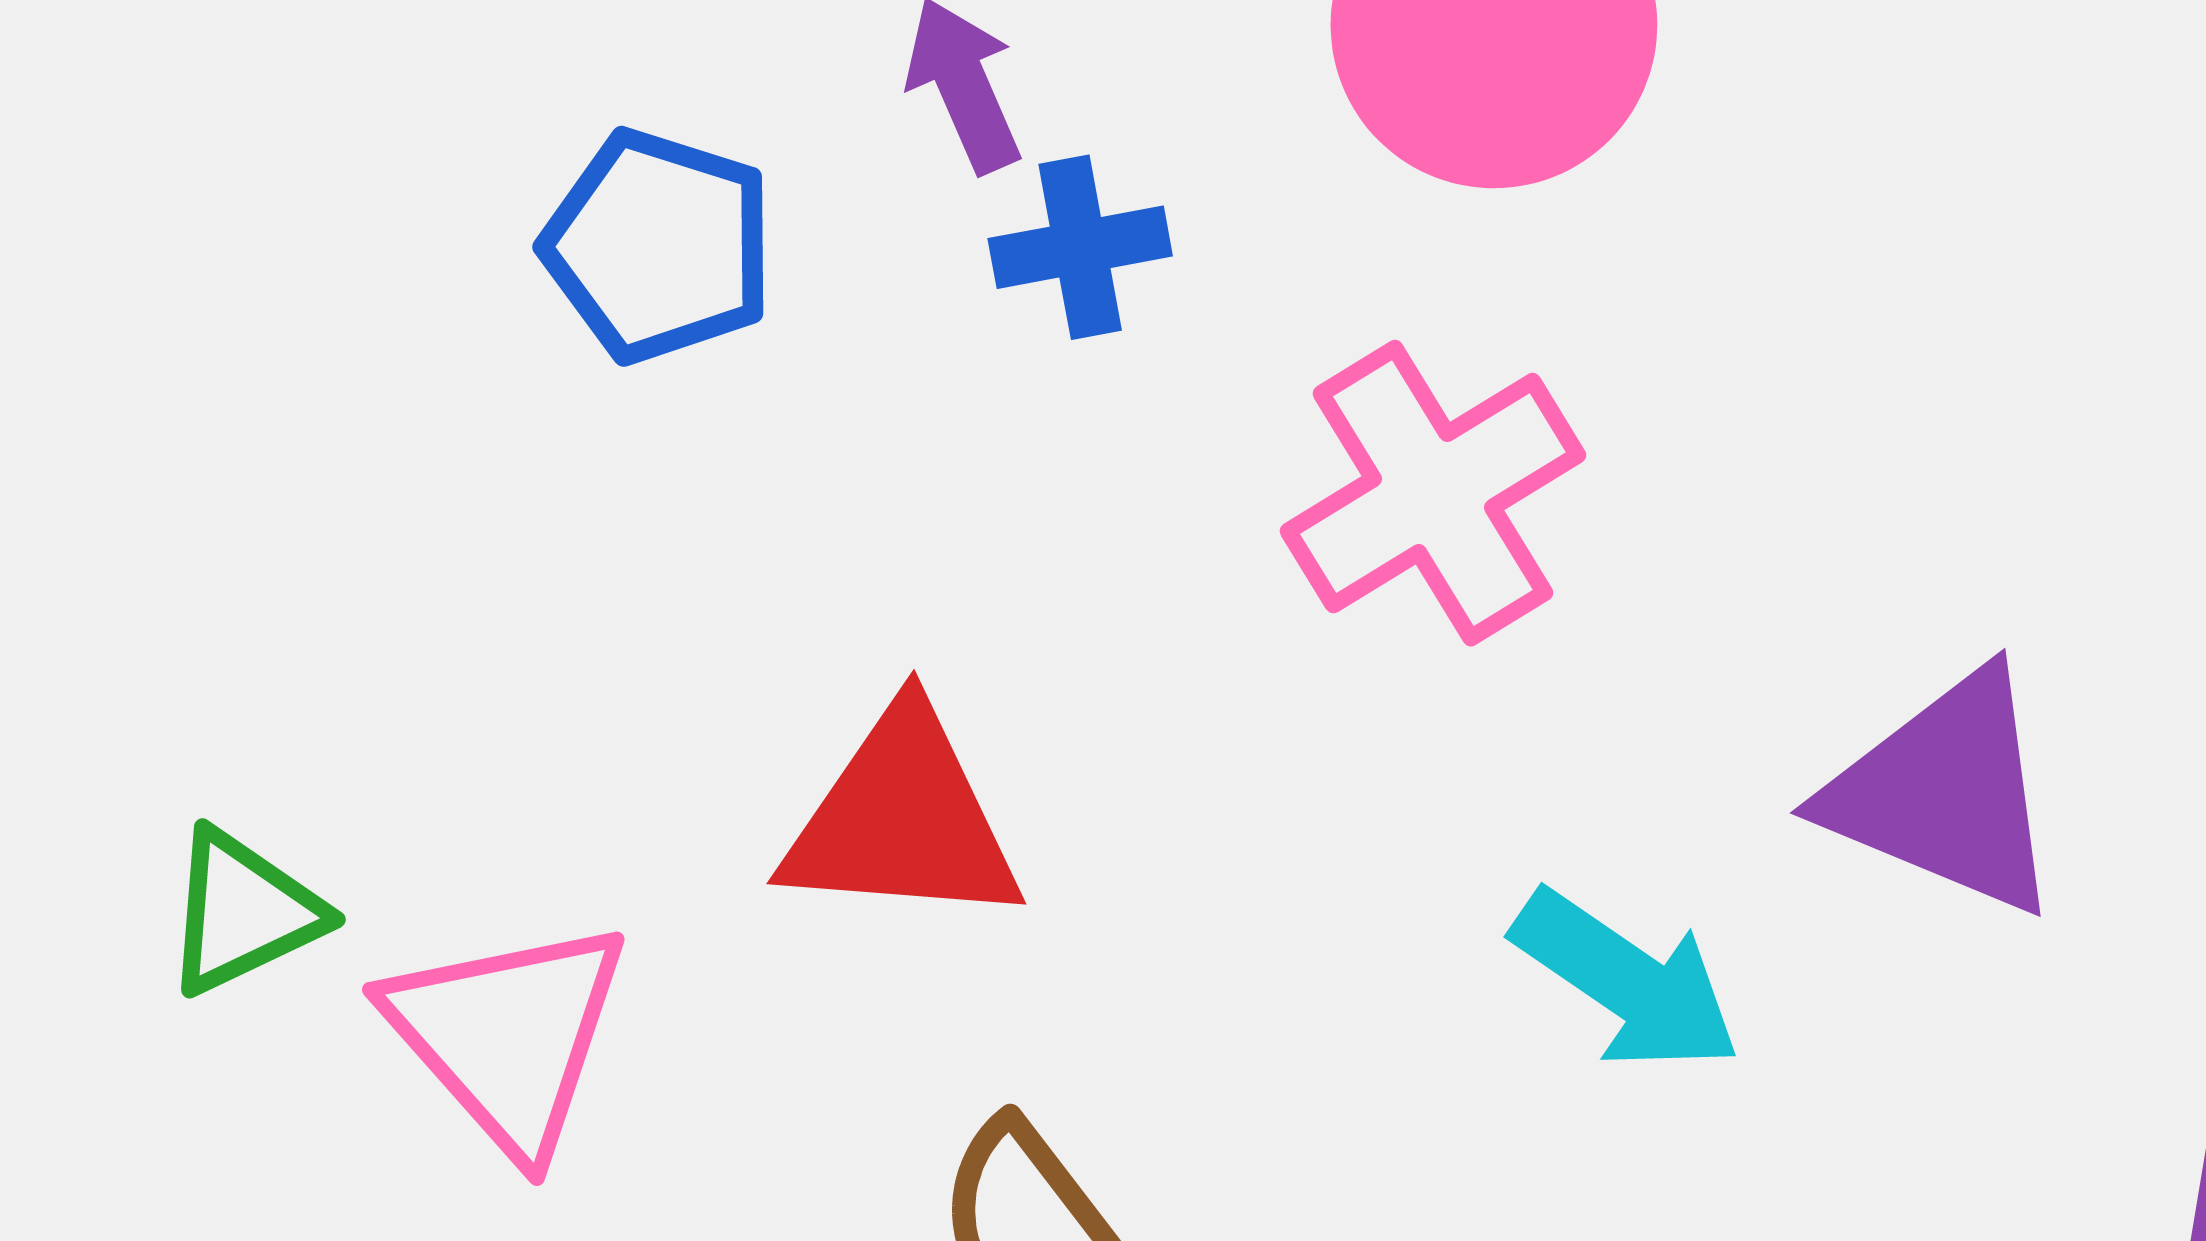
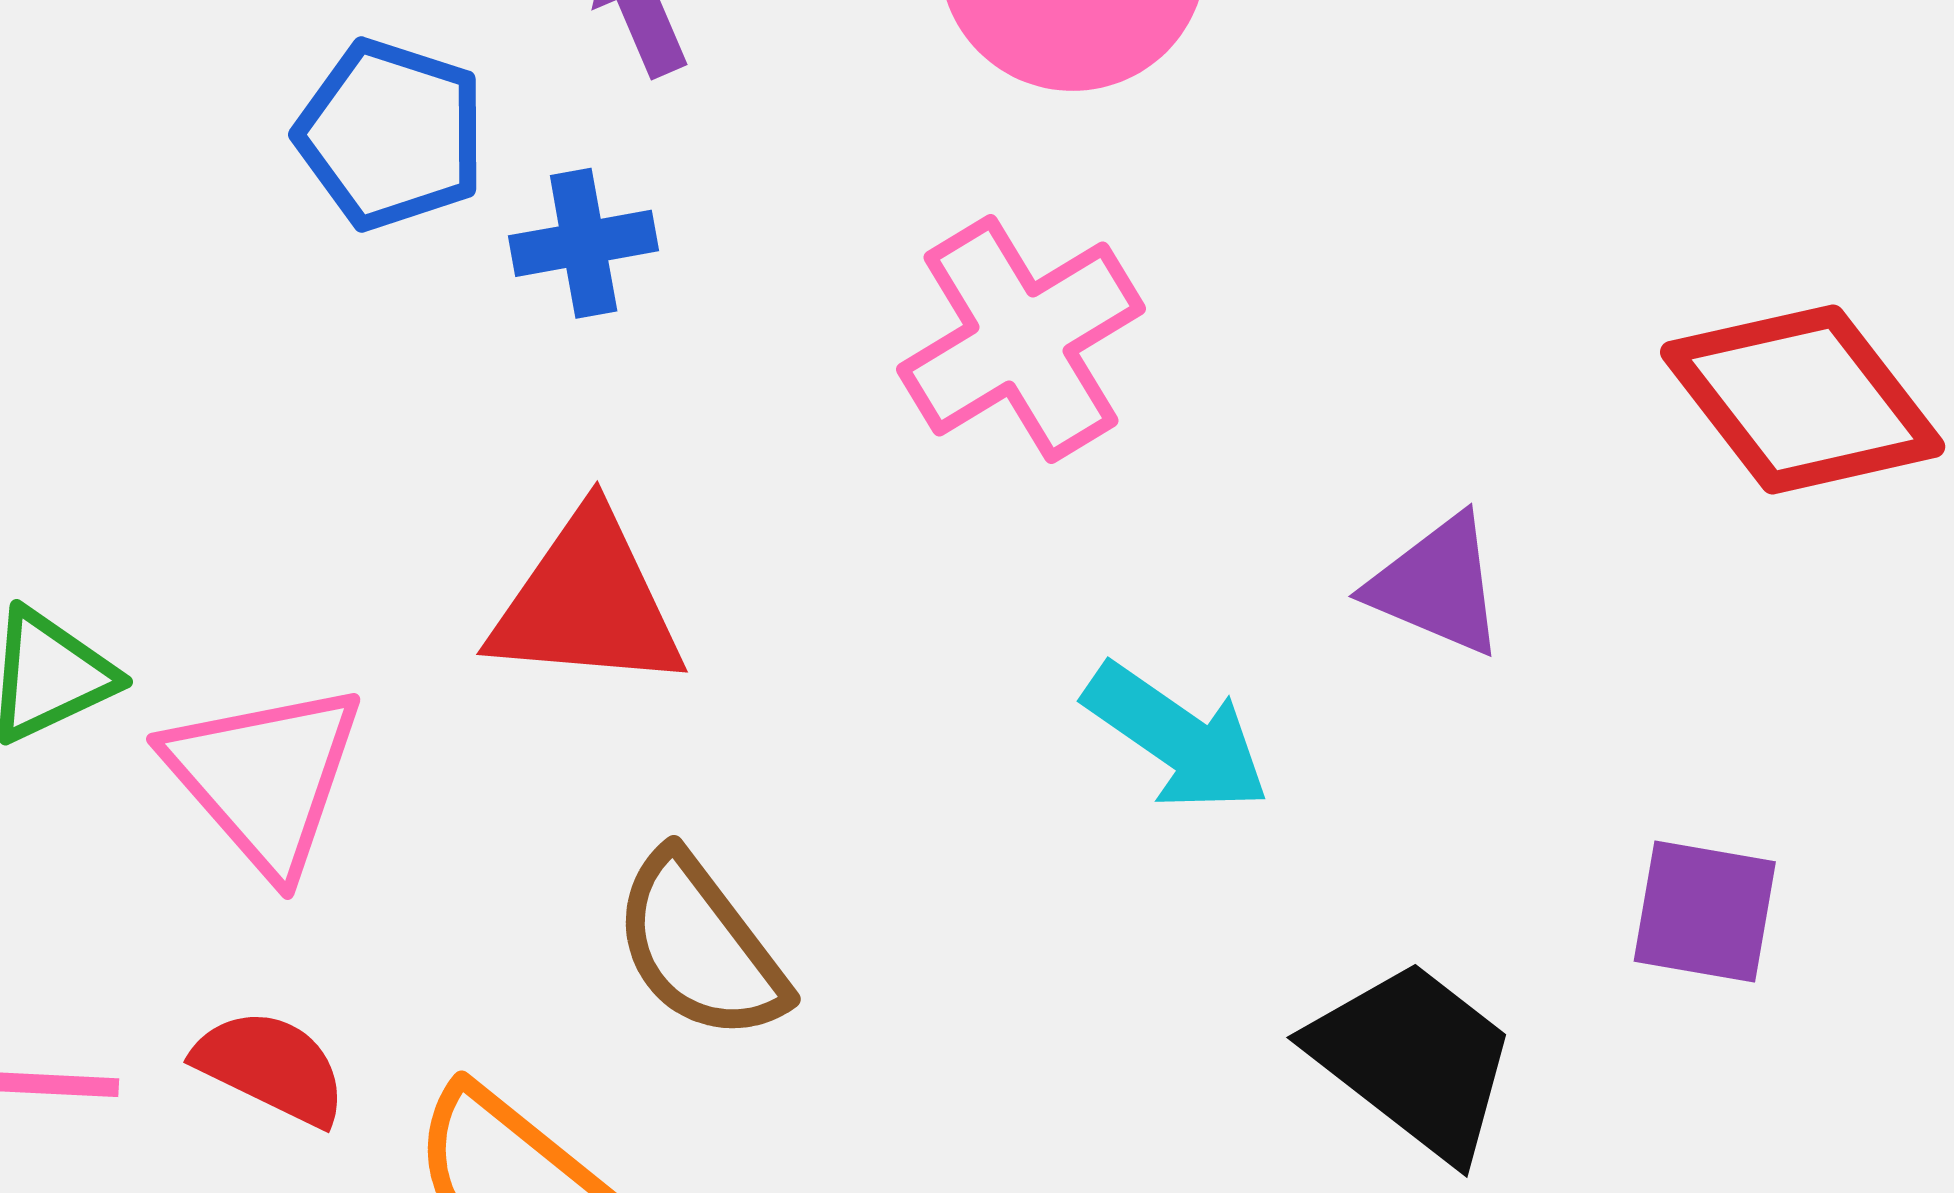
blue cross: (1080, 247) -> (584, 243), moved
purple triangle: (1945, 793) -> (1437, 585), size x0.7

